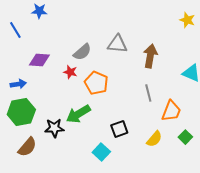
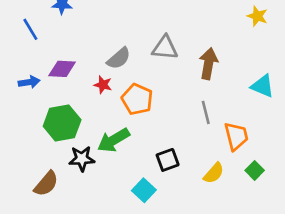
blue arrow: (18, 84) -> (29, 82), moved
orange trapezoid: (171, 111) -> (236, 136), turned -35
green hexagon: (21, 112) -> (62, 123), moved

